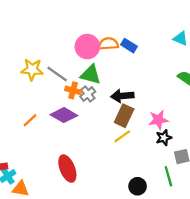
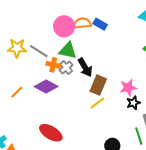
black arrow: (122, 96) -> (85, 67), moved, turned -114
red ellipse: (67, 169) -> (51, 133), turned -35

